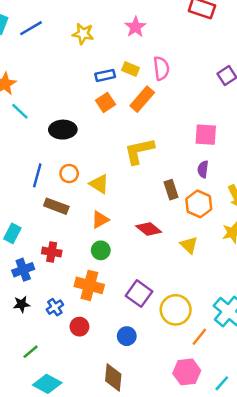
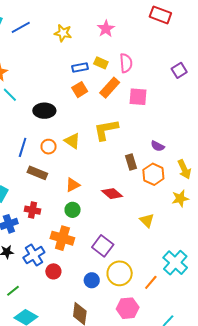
pink square: (206, 135) -> (138, 97), moved
purple semicircle: (203, 169) -> (158, 146), turned -72
yellow triangle: (99, 184) -> (72, 141), moved
yellow triangle: (189, 245) -> (147, 220), moved
blue cross: (55, 307) -> (34, 255), size x1.5
yellow circle: (176, 310) -> (120, 273), moved
pink hexagon: (187, 372) -> (128, 308), moved

